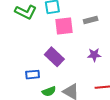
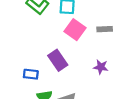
pink square: (64, 26) -> (75, 30), turned 30

